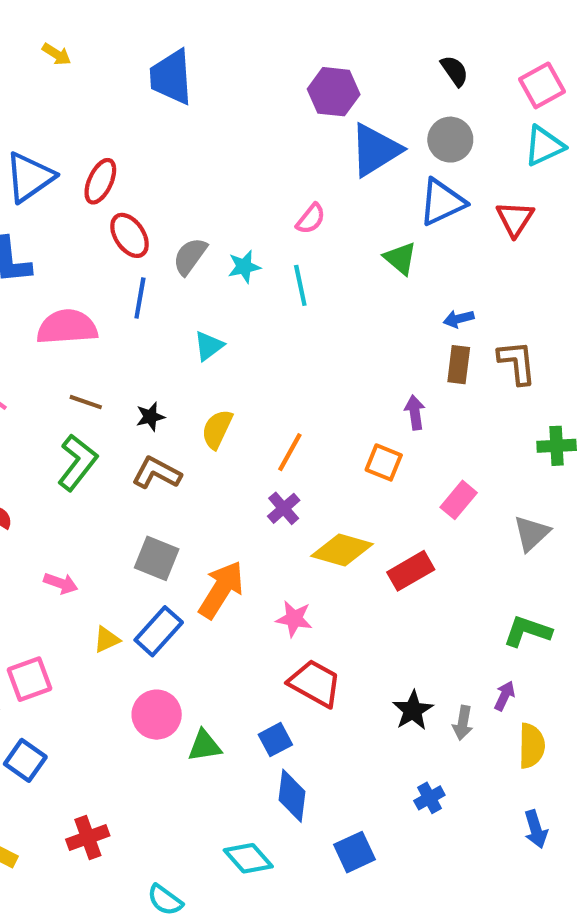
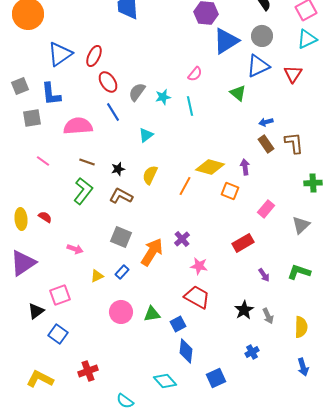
blue line: (140, 298) -> (113, 112), turned -42
brown rectangle: (459, 365) -> (266, 144), turned -42
purple cross: (284, 508) -> (182, 239), moved
yellow diamond: (342, 550) -> (210, 167), moved
pink star: (294, 619) -> (199, 266), moved
blue rectangle: (159, 631) -> (122, 272), size x0.6
purple arrow: (504, 696) -> (264, 275), moved, turned 120
gray arrow: (463, 723) -> (268, 316), turned -35
green triangle: (205, 746) -> (152, 314), moved

